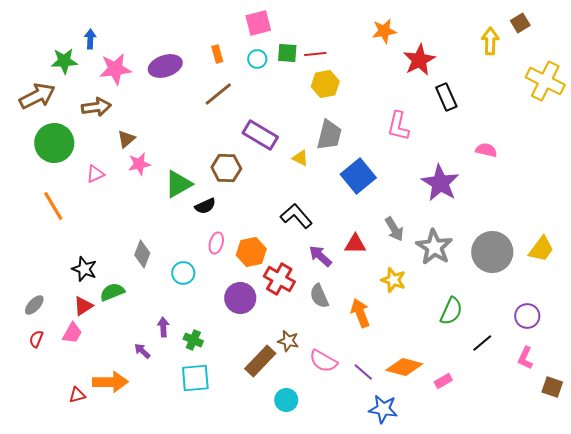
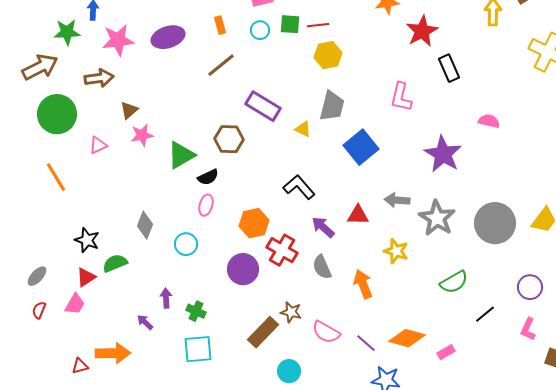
gray arrow: (394, 229) -> (397, 200), turned 125
pink ellipse: (216, 243) -> (206, 205), moved
green semicircle: (451, 311) -> (454, 282), turned 36

